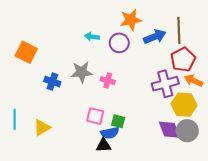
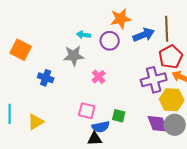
gray star: (82, 72) -> (74, 56), moved
pink cross: (108, 81) -> (99, 77), turned 32
green square: (118, 121) -> (119, 116), moved

